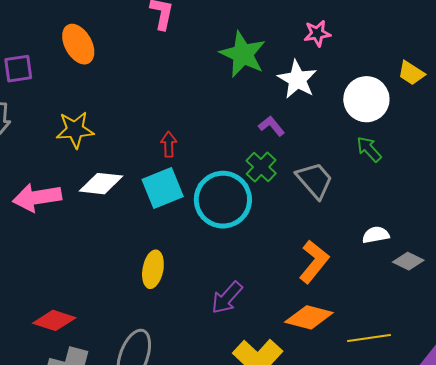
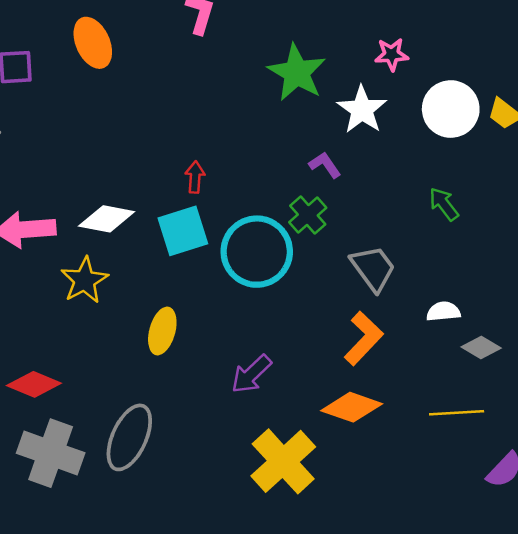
white circle: (366, 99) -> (451, 109), moved
yellow star: (75, 130) -> (84, 280), moved, turned -30
gray trapezoid: (315, 180) -> (373, 268), moved
yellow line: (369, 338) -> (457, 413), moved

